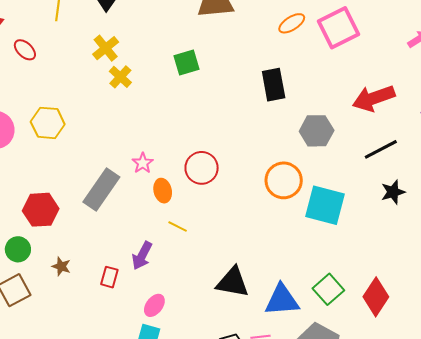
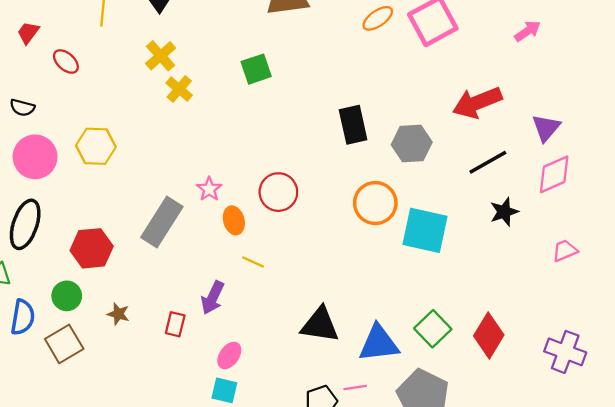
black rectangle: (274, 85) -> (353, 125), moved

